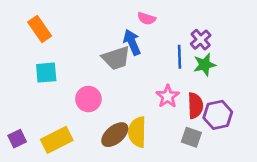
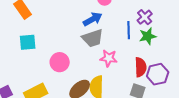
blue arrow: (132, 42) -> (93, 19), turned 84
gray trapezoid: (116, 58) -> (93, 38), moved
pink star: (168, 96) -> (109, 58), moved, turned -30

